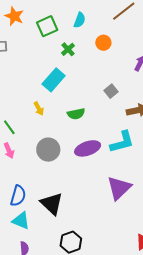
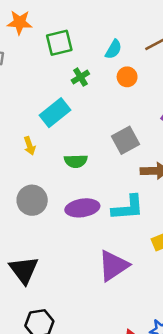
orange star: (14, 16) -> (20, 22), turned -30
cyan semicircle: (80, 20) -> (113, 49), moved
gray square: (111, 91) -> (126, 140), size x1.5

